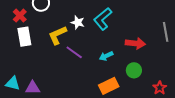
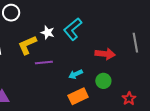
purple line: (74, 52) -> (44, 62), turned -42
cyan arrow: (106, 56) -> (76, 74), moved

